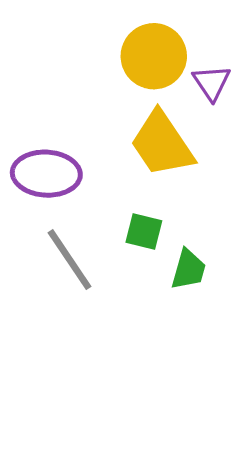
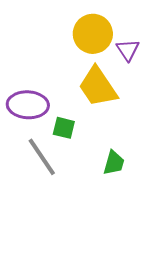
green square: (144, 231) -> (64, 128), moved

